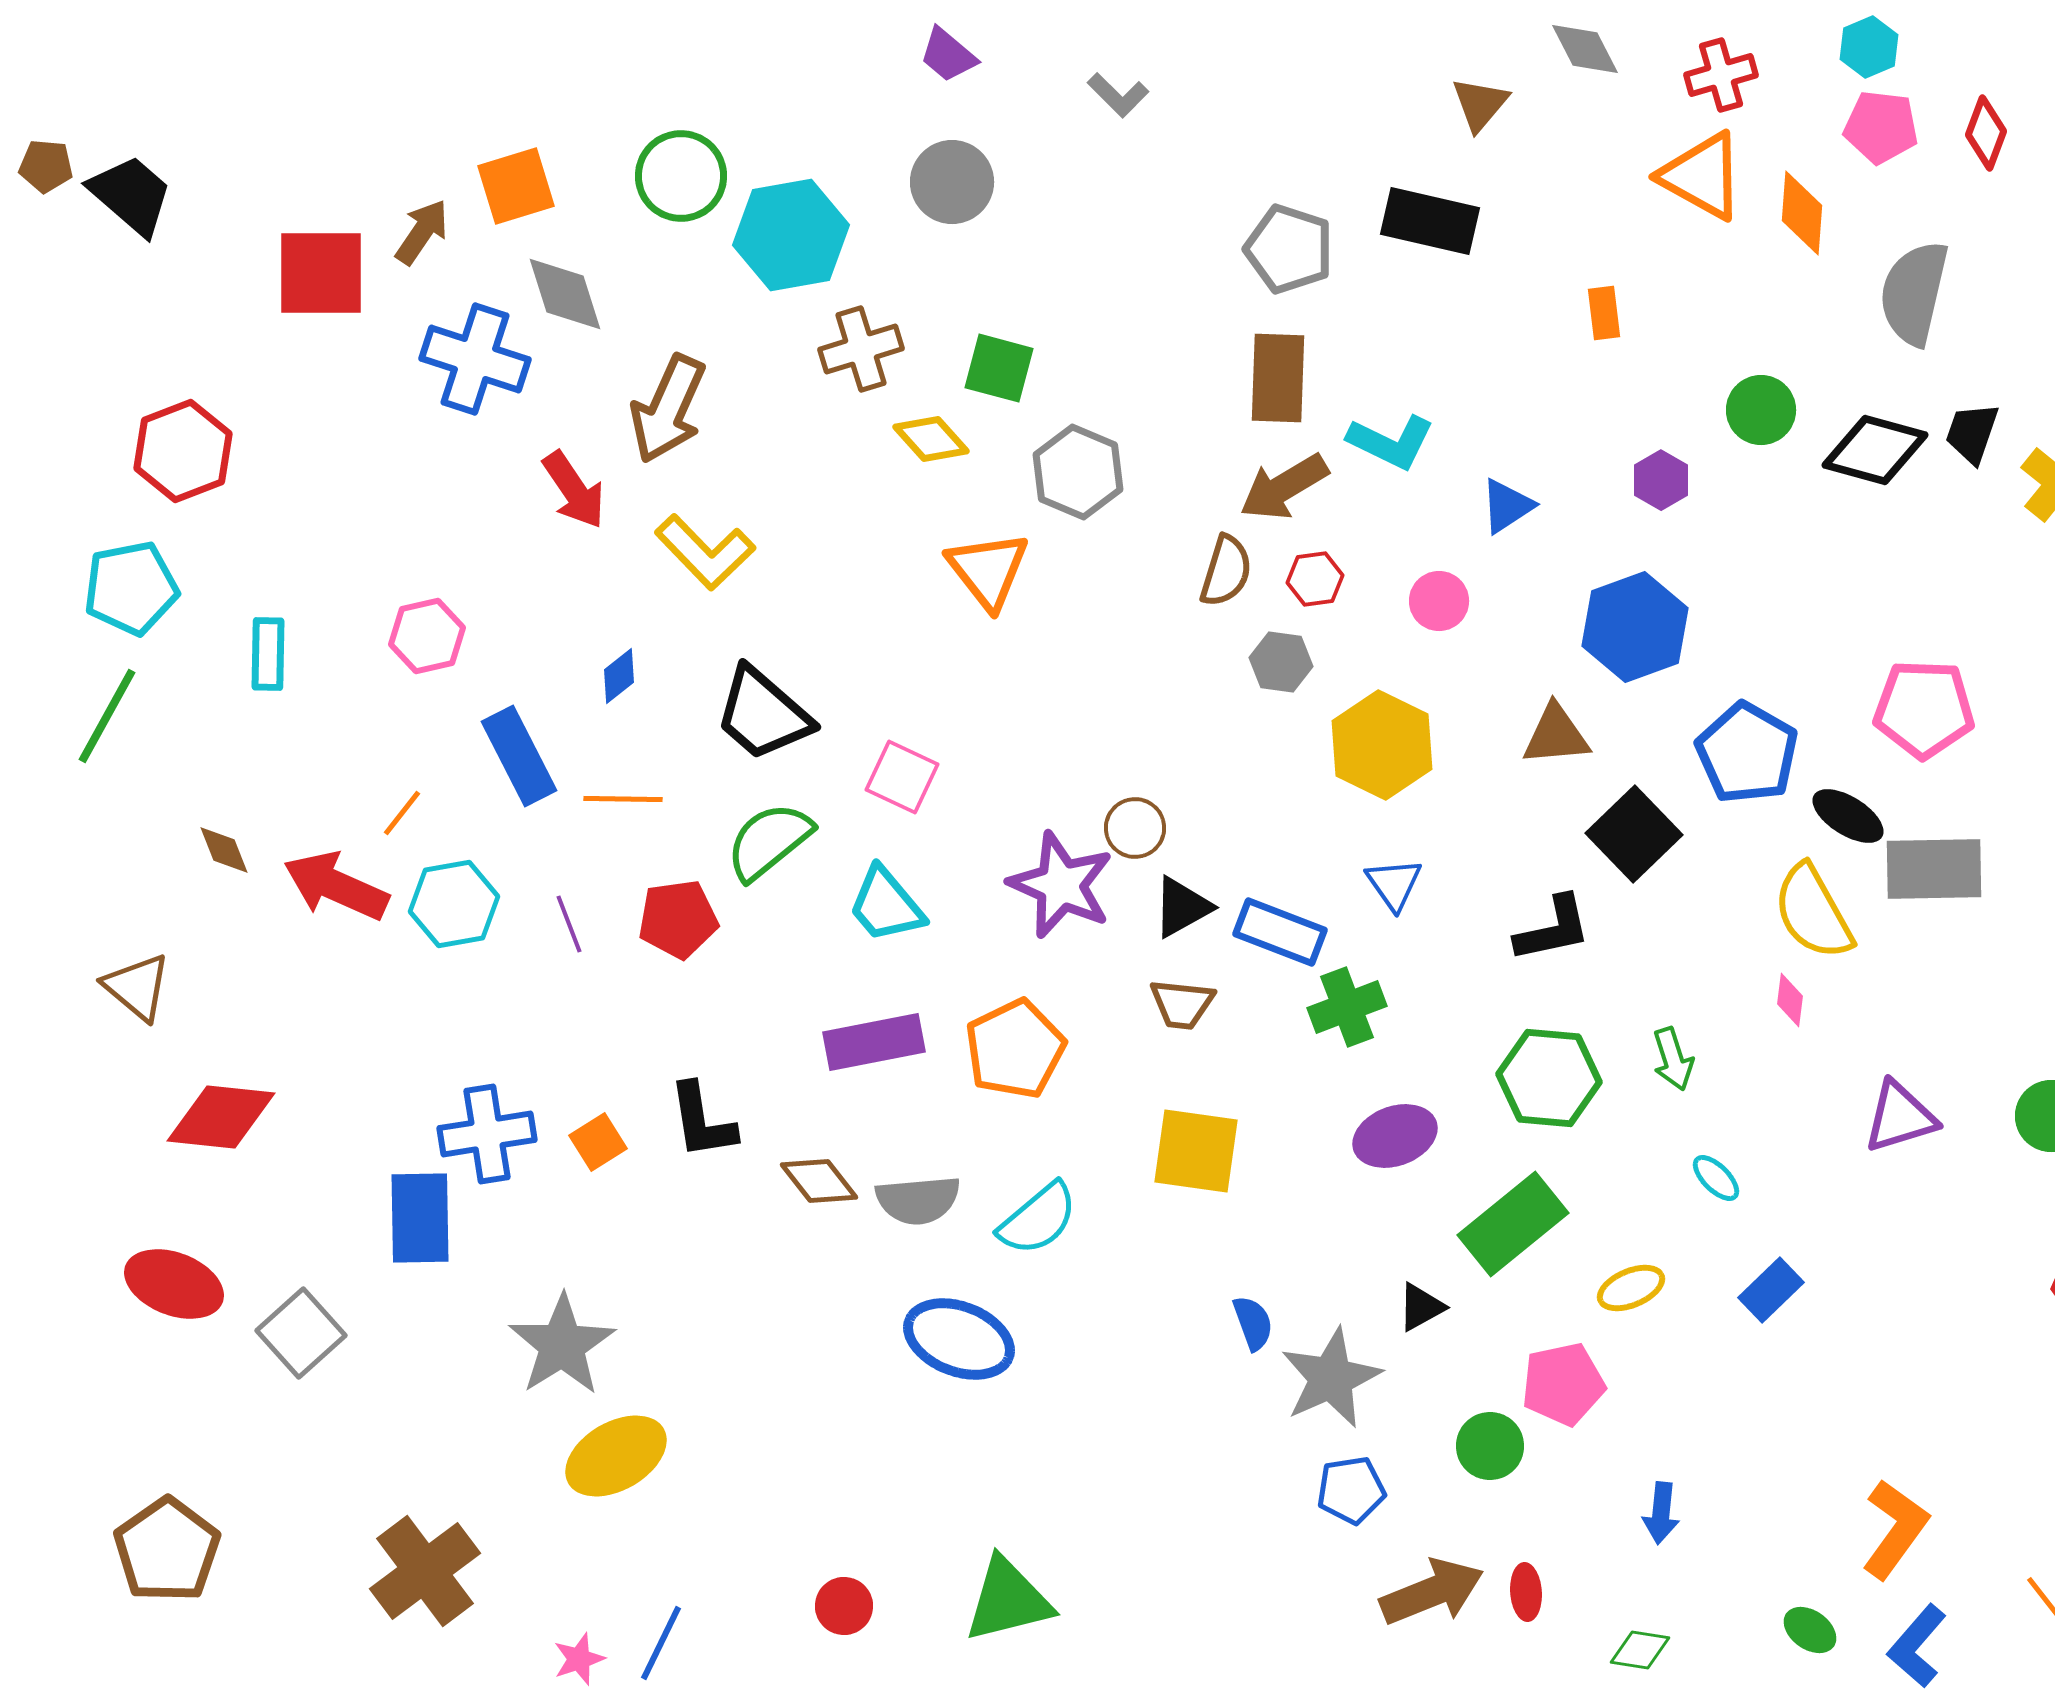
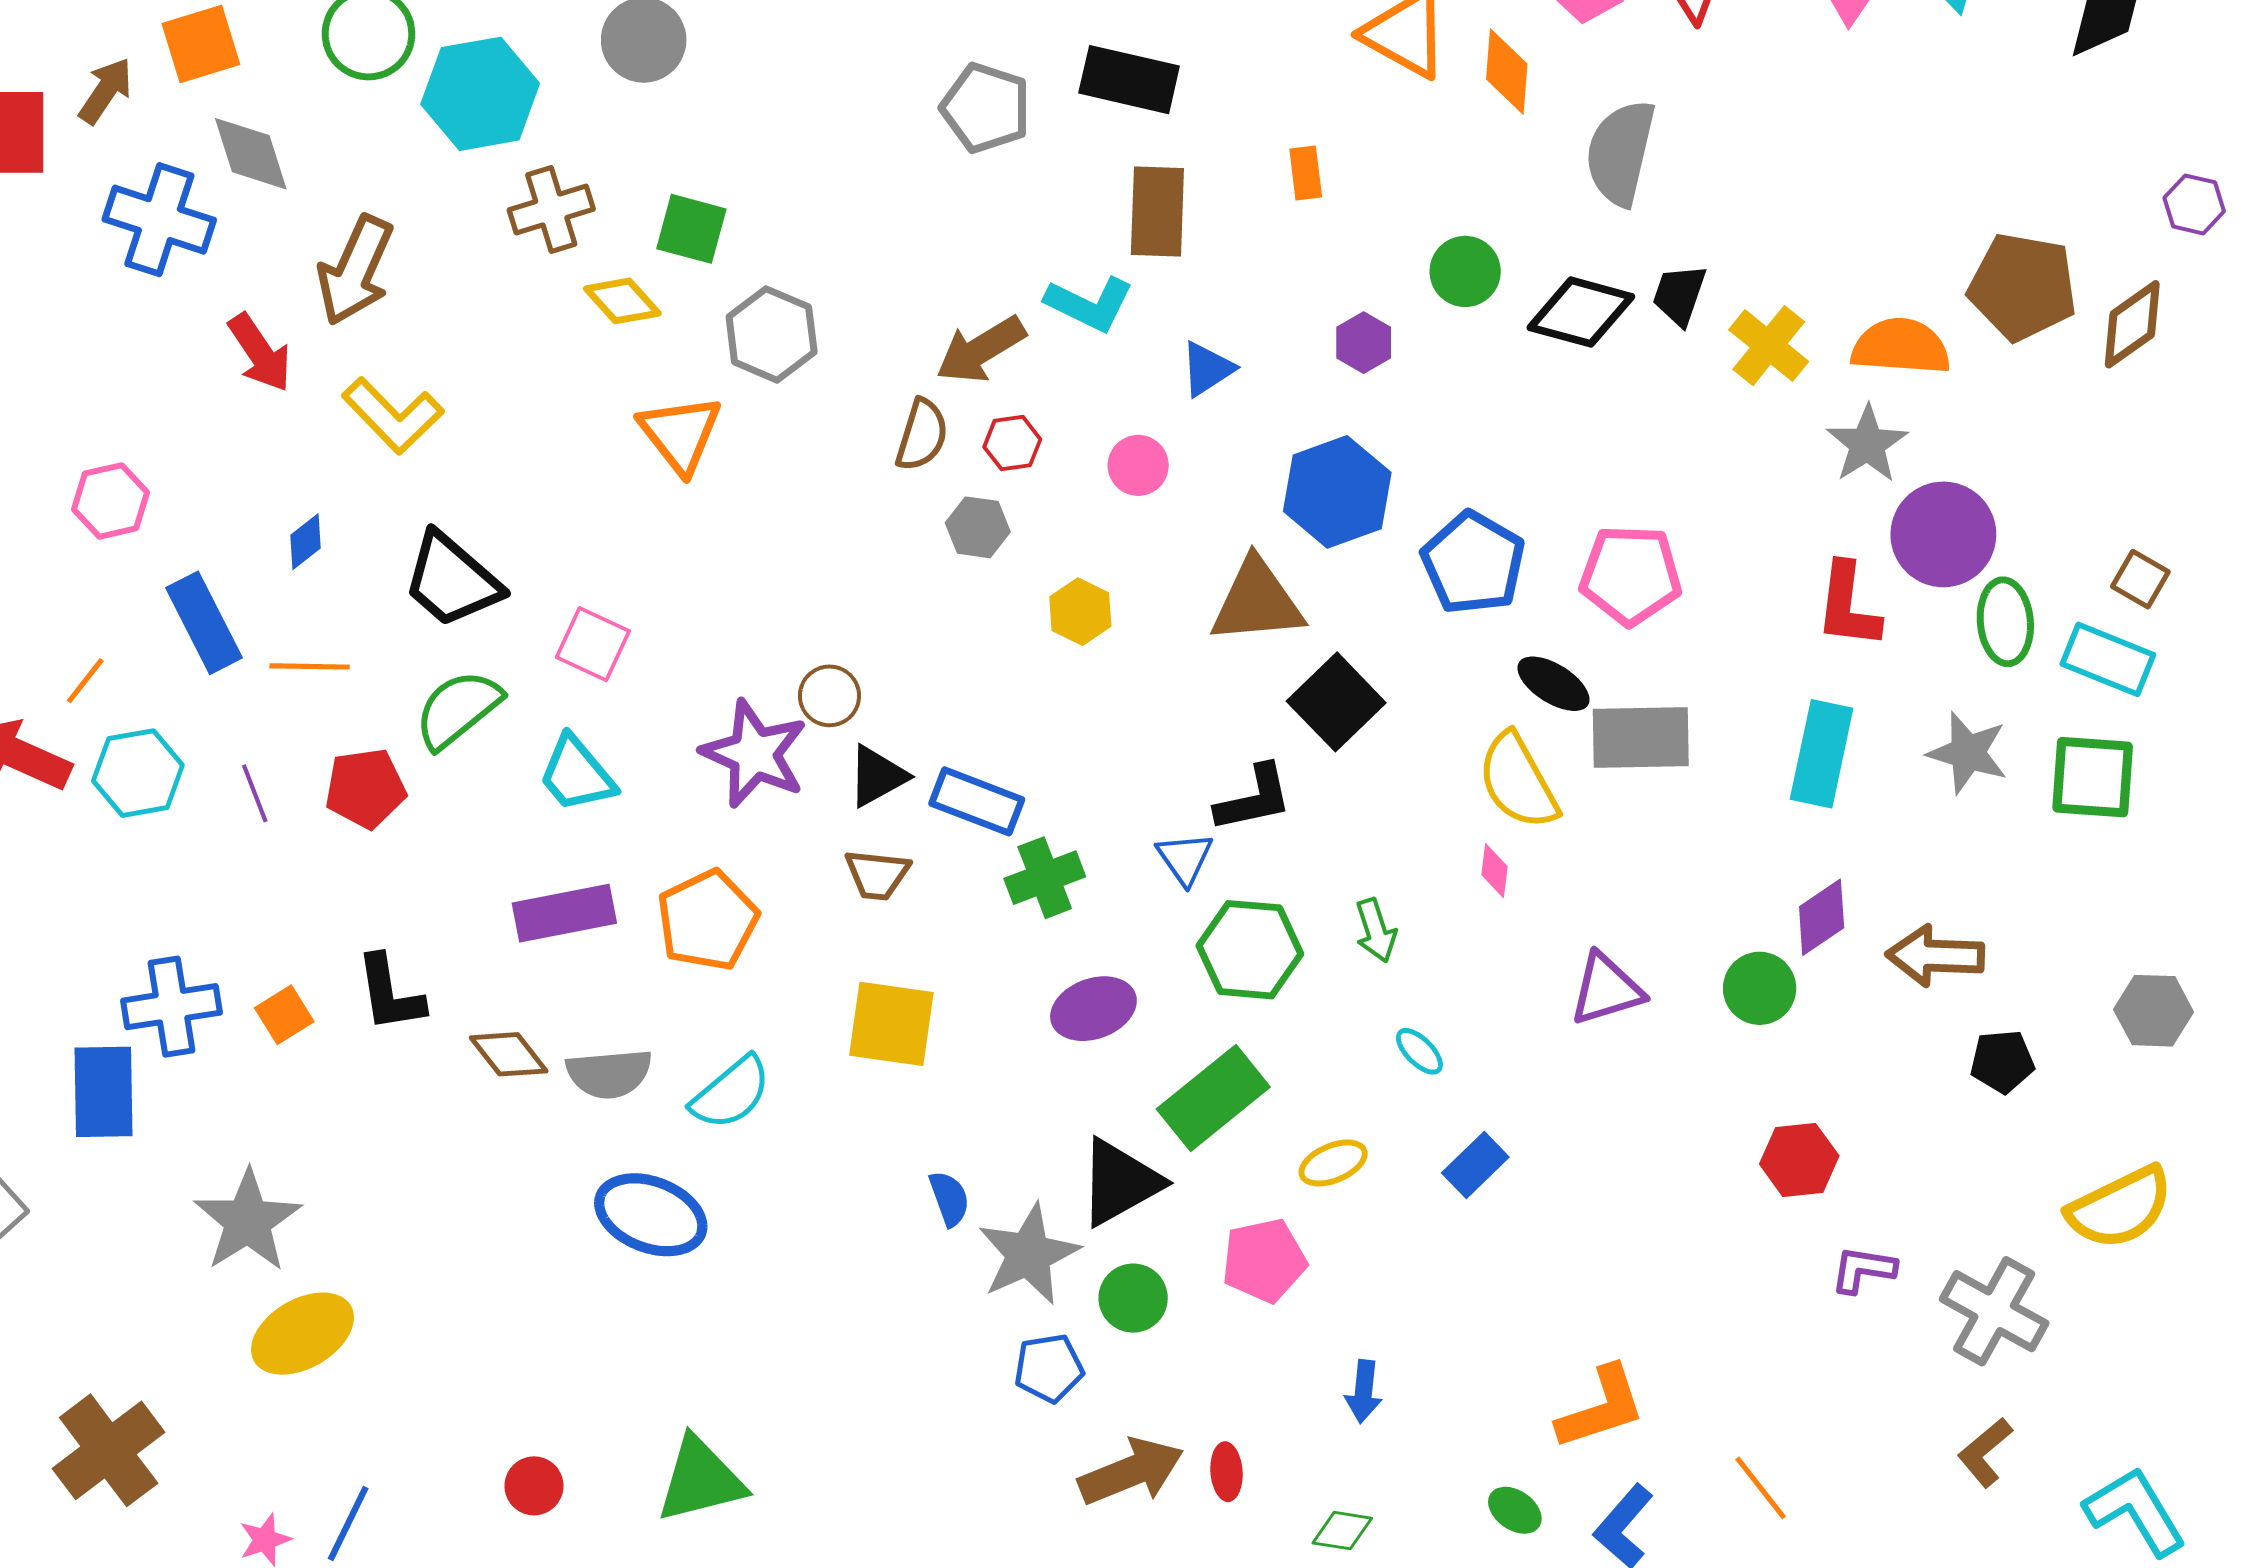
brown rectangle: (1278, 378) -> (1157, 212), moved
brown triangle: (1556, 735) -> (1257, 601), size x1.4
yellow hexagon: (1382, 745) -> (1080, 612), size x0.6
blue pentagon: (1747, 753) -> (1473, 563), moved
blue triangle: (1394, 884) -> (1185, 858), moved
black triangle: (1421, 1307) -> (1120, 1182), size x1.8
green circle: (1490, 1446) -> (1133, 1298), moved
orange L-shape: (1895, 1529) -> (1601, 1408), turned 36

